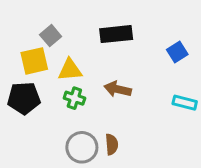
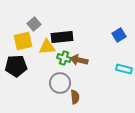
black rectangle: (116, 34) -> (62, 37), moved
green cross: (74, 98) -> (64, 58), moved
gray circle: (82, 147) -> (60, 83), moved

